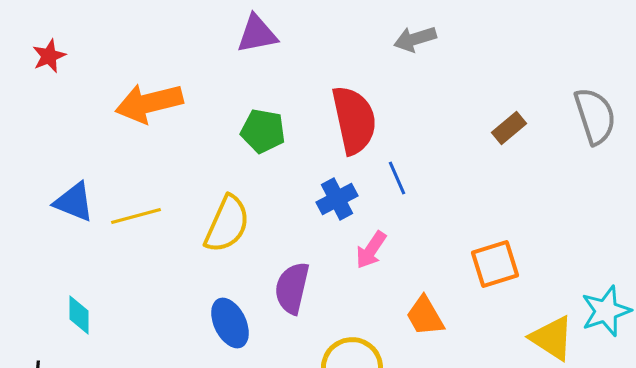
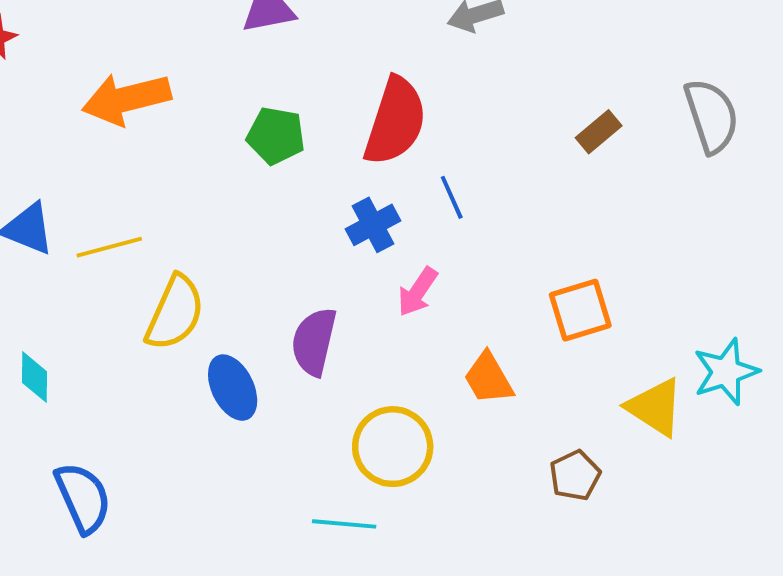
red semicircle: (354, 120) -> (395, 121), turned 30
yellow semicircle: (227, 224) -> (175, 313), moved

